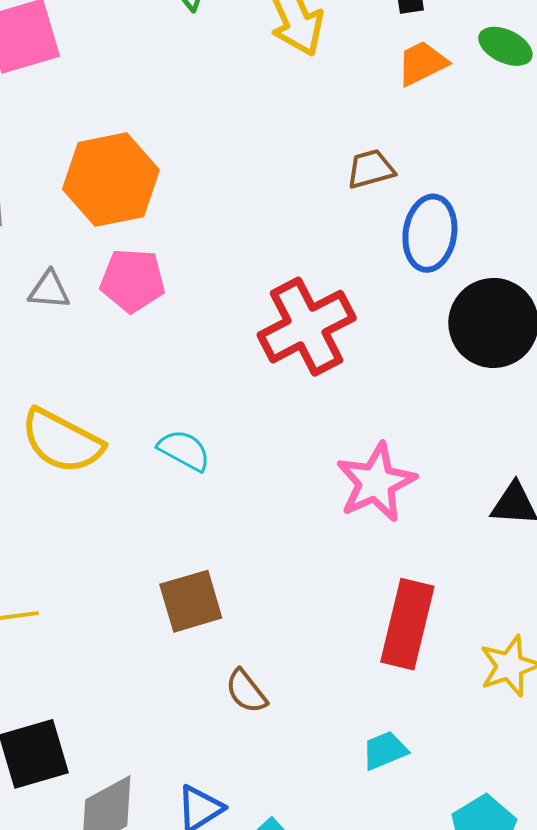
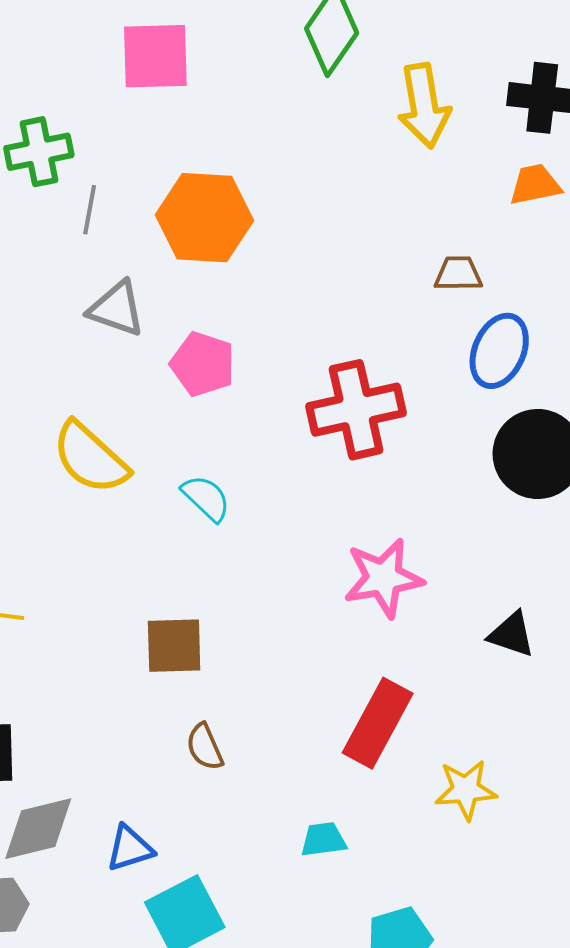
pink pentagon: (133, 280) -> (203, 364), moved
gray triangle: (49, 290) -> (116, 309), size x1.4

